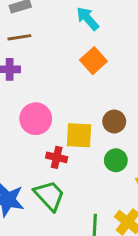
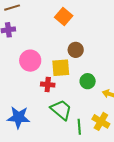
brown circle: (114, 122) -> (76, 50), moved
green trapezoid: (49, 195) -> (61, 110), moved

